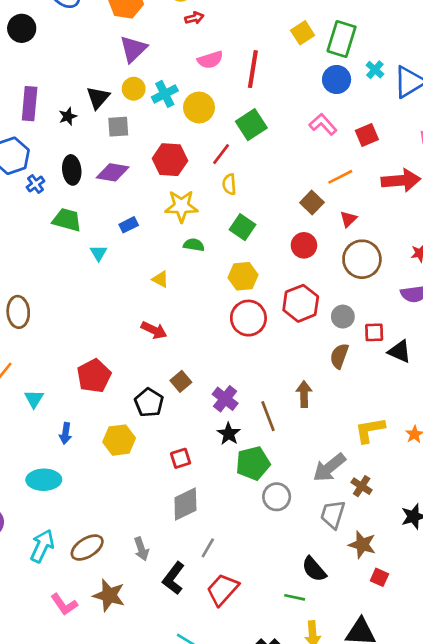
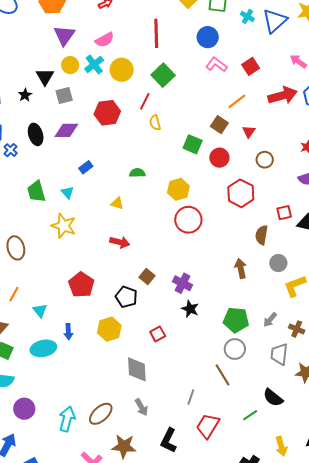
pink semicircle: (210, 60) -> (105, 40), moved
blue circle: (337, 79) -> (208, 37), moved
yellow star: (181, 206) -> (64, 226), moved, turned 30
green trapezoid: (67, 220) -> (36, 191), moved, turned -110
green square: (243, 227) -> (193, 144), moved
brown circle: (362, 259) -> (265, 160), size x0.6
red hexagon: (301, 303) -> (241, 193), moved
gray circle: (343, 317) -> (278, 263), moved
brown line: (268, 416) -> (222, 375), moved
green pentagon: (253, 463) -> (236, 320), moved, turned 30
gray arrow: (329, 468) -> (270, 320), size x0.6
cyan ellipse: (44, 480) -> (43, 348), moved
gray diamond: (185, 504) -> (137, 369), moved, turned -56
black L-shape: (174, 578) -> (169, 440), moved
green line: (295, 597) -> (250, 415), moved, turned -35

